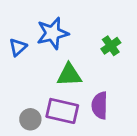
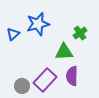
green triangle: (69, 75) -> (64, 52), moved
purple rectangle: (62, 111) -> (45, 80), turned -60

